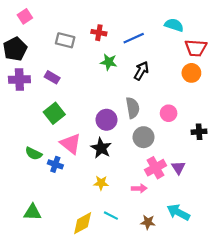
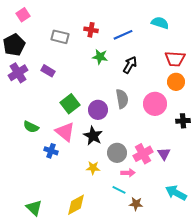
red trapezoid: (196, 48) -> (175, 59), moved
orange circle: (191, 73) -> (176, 82), moved
purple cross: (19, 79) -> (18, 73), turned -30
green square: (54, 113) -> (70, 104), moved
pink circle: (169, 113) -> (155, 104), size x1.5
gray circle: (144, 137) -> (117, 153), moved
green semicircle: (34, 154) -> (31, 127), moved
green triangle: (32, 212) -> (34, 208), moved, turned 42
cyan arrow: (178, 212) -> (176, 193), moved
cyan line: (111, 216) -> (119, 190), moved

